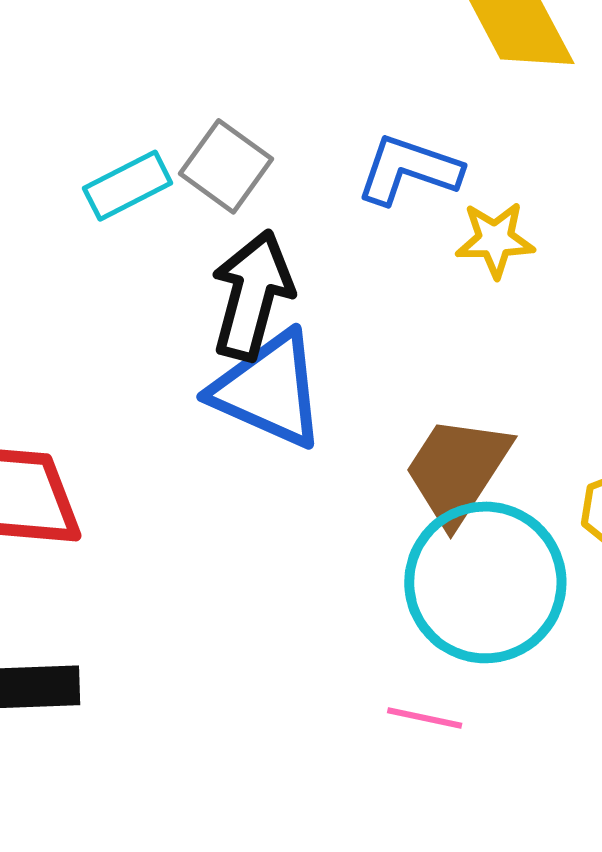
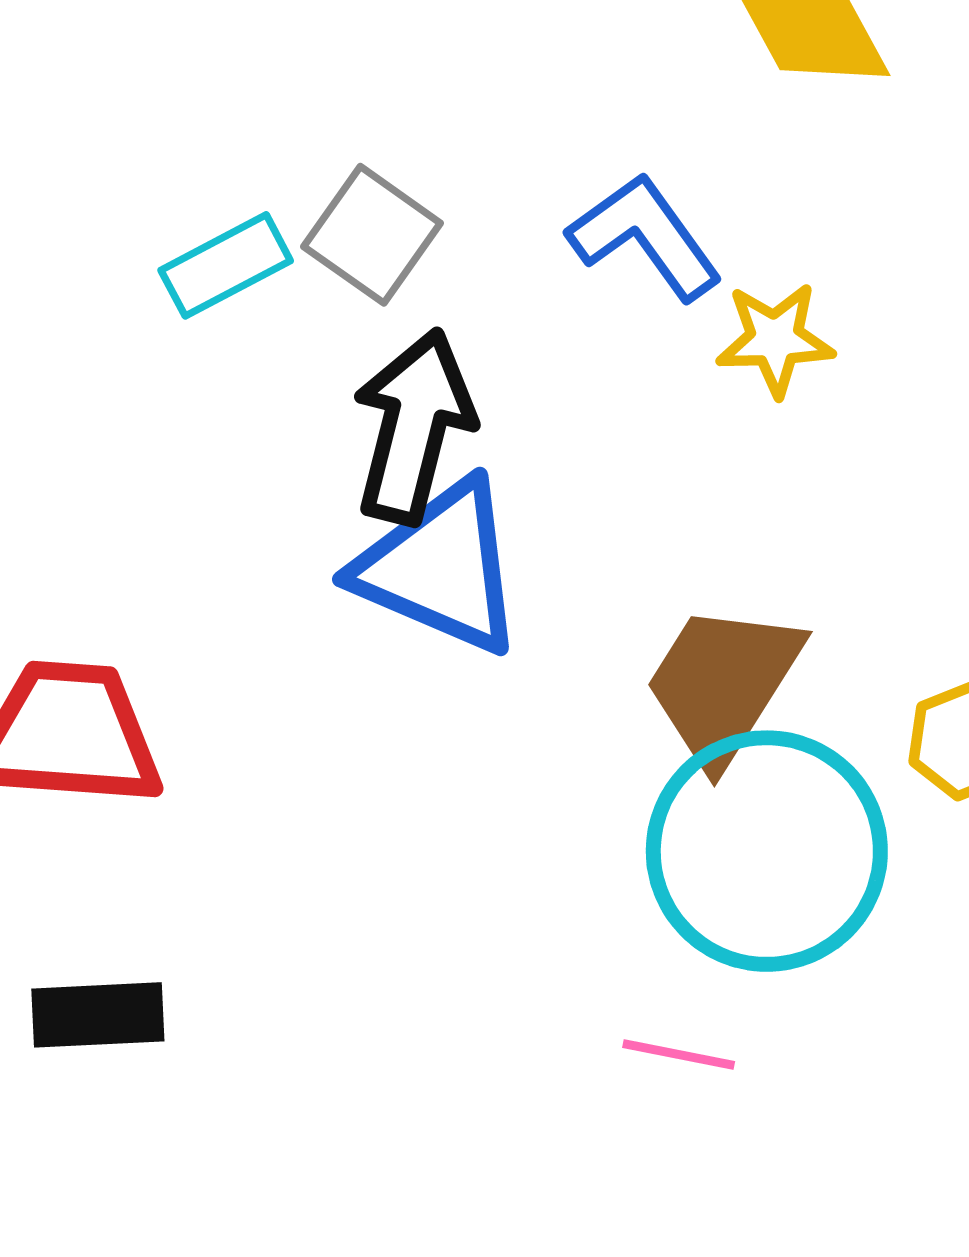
blue L-shape: (409, 170) -> (645, 237), turned 36

